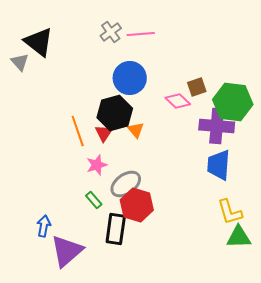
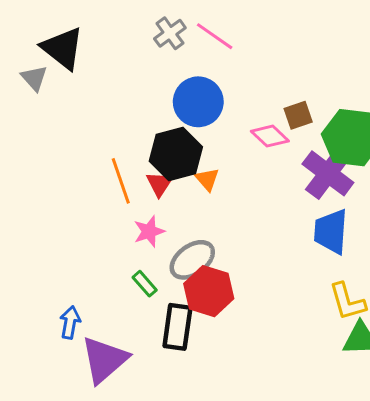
pink line: (141, 34) -> (215, 36), turned 40
purple cross: (217, 126) -> (328, 173), turned 32

